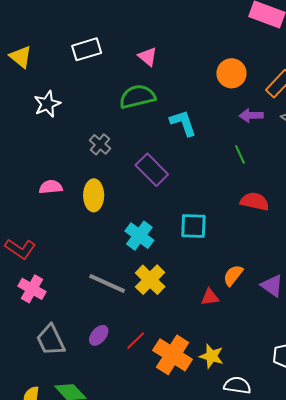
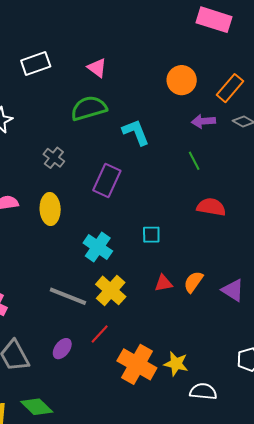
purple rectangle: (152, 170) -> (107, 181), turned 72
cyan square: (193, 226) -> (151, 235), size x0.7
red triangle: (210, 297) -> (163, 283), moved
red line: (136, 341) -> (100, 334), moved

